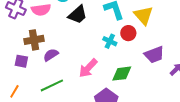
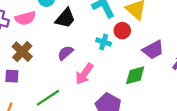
brown cross: (34, 40) -> (22, 52), turned -30
purple semicircle: (51, 55) -> (65, 53), moved
green diamond: (122, 74) -> (135, 75), moved

